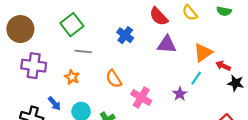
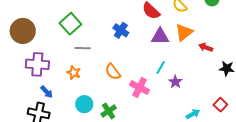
orange triangle: (203, 53) -> (184, 32), moved
red arrow: (223, 66) -> (206, 47), moved
cyan line: (196, 78) -> (161, 68), moved
blue arrow: (54, 103) -> (47, 92), moved

